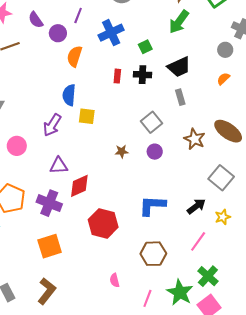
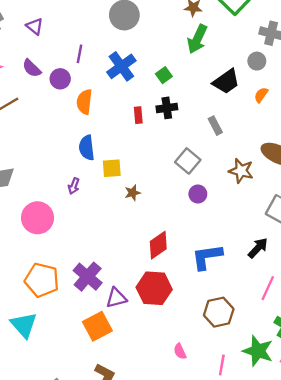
black trapezoid: (179, 67) -> (226, 82), moved
purple arrow: (52, 125) -> (74, 186), size x0.6
pink circle: (17, 146) -> (38, 218), size x1.4
brown star: (122, 151) -> (133, 193), moved
purple triangle: (59, 166) -> (116, 298), moved
red diamond: (79, 186) -> (158, 245), moved
purple cross: (49, 203) -> (88, 277), turned 30

